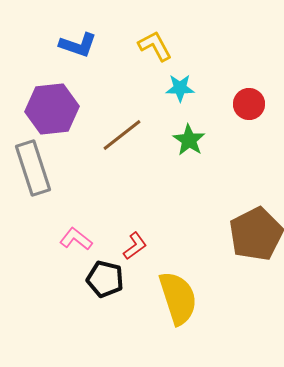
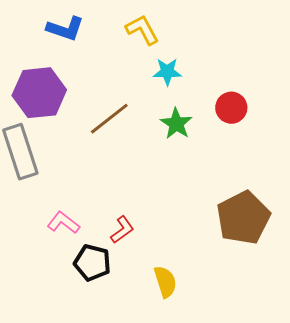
red circle: (249, 104) -> (231, 108), moved
yellow semicircle: (178, 298) -> (165, 282), size x0.6

